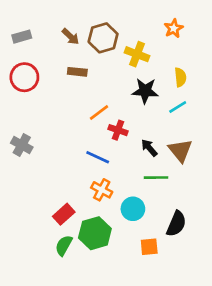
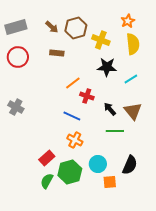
gray rectangle: (22, 37) -> (16, 27), size x1.5
yellow semicircle: (180, 77) -> (133, 44), moved, size x1.5
cyan circle: (133, 209) -> (98, 164), moved

